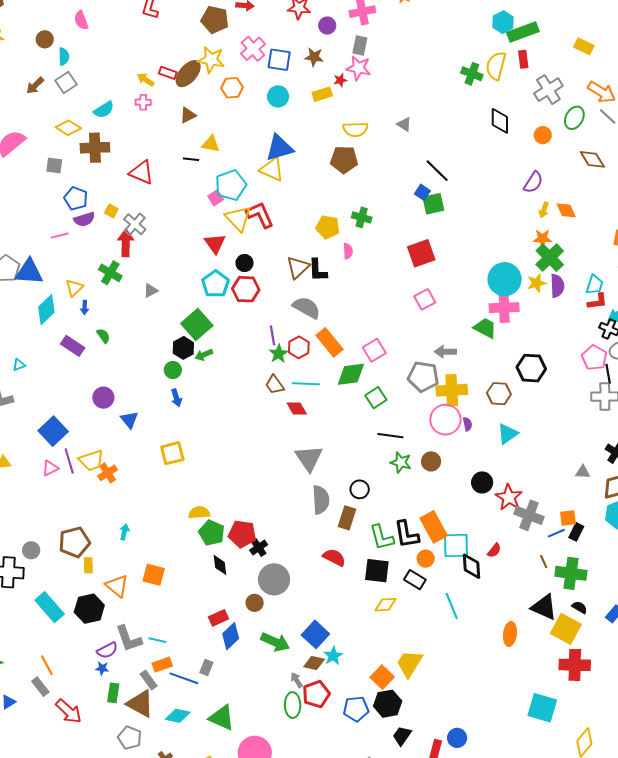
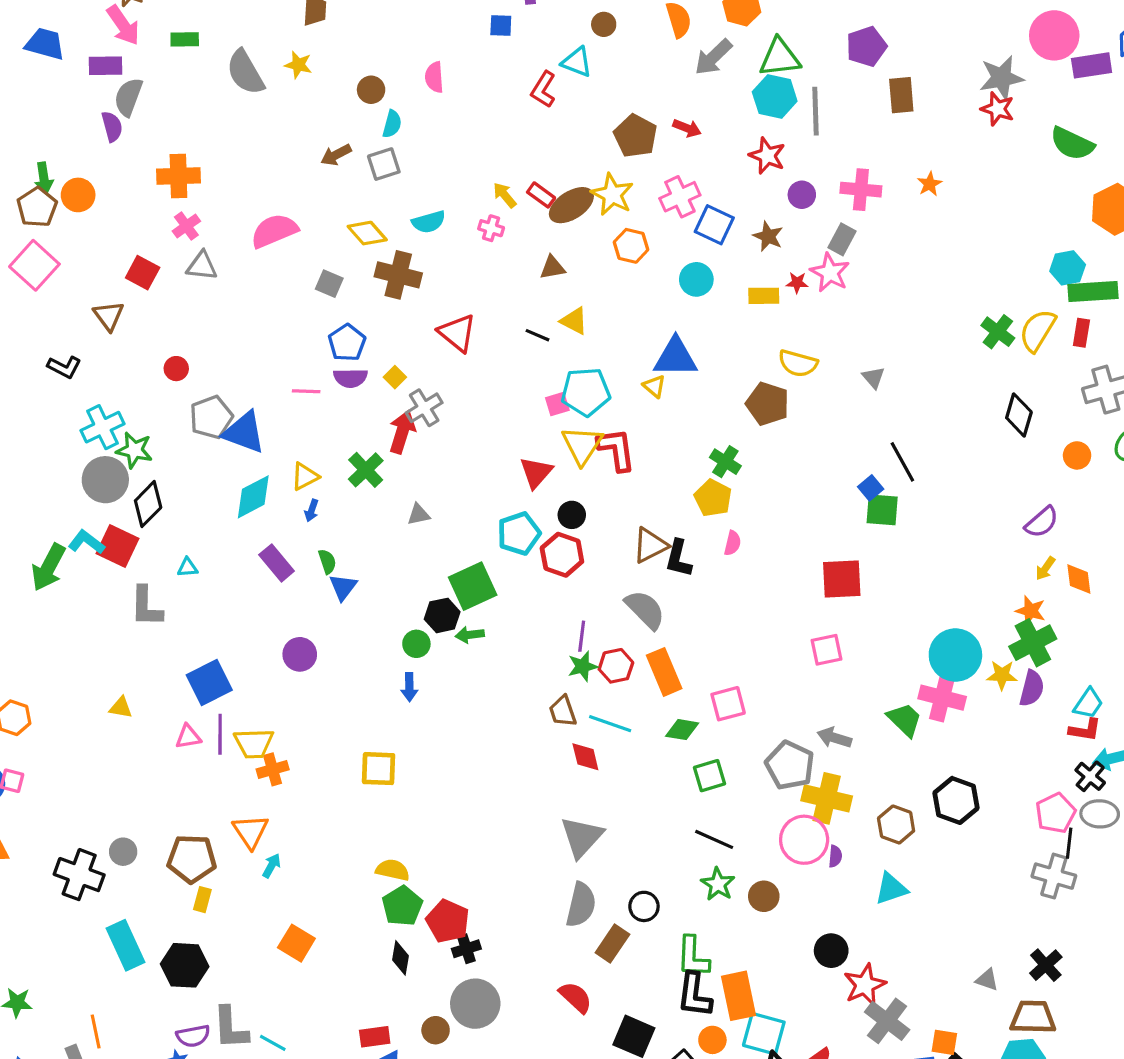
yellow triangle: (272, 169) -> (654, 386), size x0.6
green cross: (362, 217) -> (725, 462), moved
green diamond: (351, 374) -> (682, 730), size x0.7
blue triangle: (129, 420) -> (343, 587), moved
green L-shape: (382, 537) -> (693, 957), moved
orange triangle: (117, 586) -> (251, 831), moved

